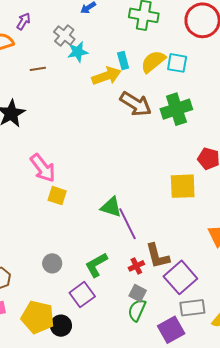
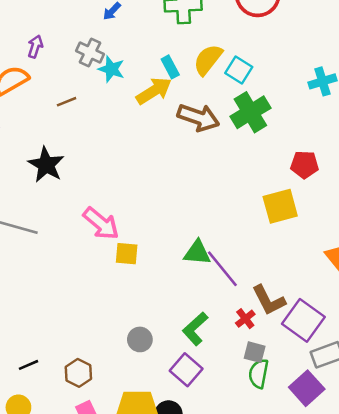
cyan star: (78, 52) -> (111, 69), turned -30
cyan square: (177, 63) -> (239, 70), moved, turned 35

